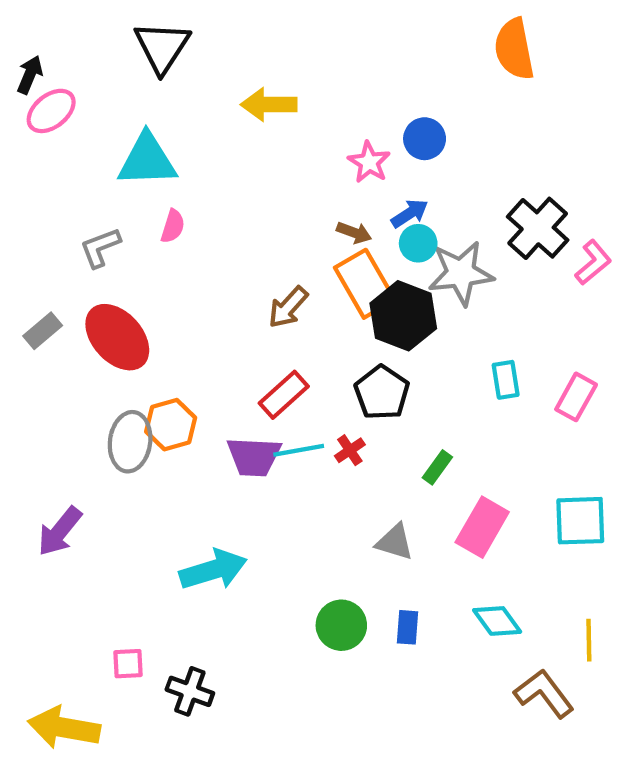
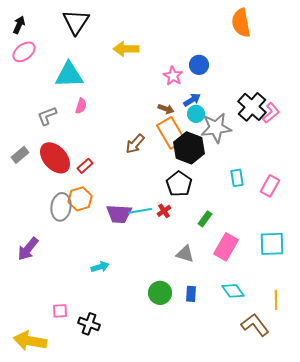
black arrow: (30, 75) -> (19, 25), moved
pink L-shape: (593, 262) -> (271, 113), moved
red rectangle: (284, 395) -> (85, 166), moved, size x0.7
cyan arrow: (213, 570) -> (100, 267), size x0.6

